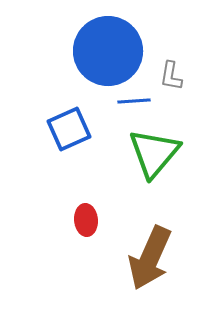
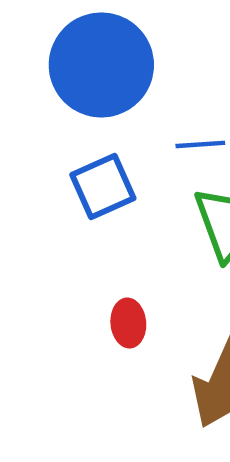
blue circle: (108, 51) -> (101, 65), moved

